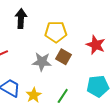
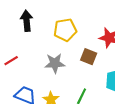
brown square: (63, 57) -> (89, 57), moved

